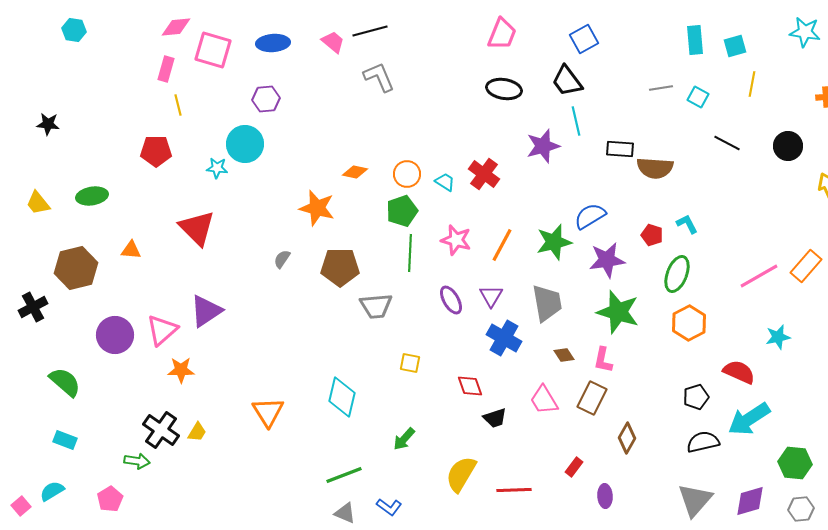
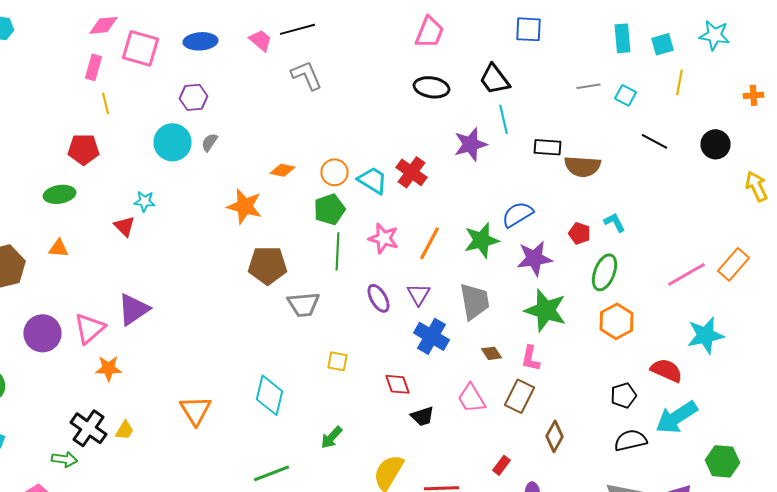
cyan star: (805, 32) -> (714, 35), moved
blue square: (584, 39) -> (528, 29), moved, turned 32
cyan star: (217, 168) -> (144, 201), moved
cyan trapezoid: (445, 182) -> (372, 180), size x1.5
green ellipse: (92, 196) -> (60, 194), moved
red triangle: (197, 228) -> (124, 226), size x0.6
gray semicircle: (282, 259) -> (210, 142), moved
cyan star: (778, 337) -> (706, 335), size x1.5

